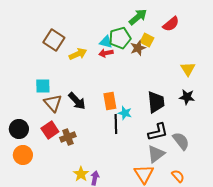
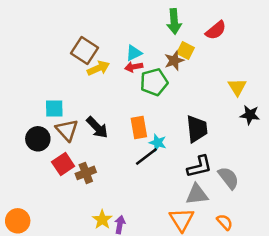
green arrow: (138, 17) -> (174, 21), turned 126
green pentagon: (120, 38) -> (154, 82), moved
brown square: (54, 40) -> (85, 50), moved
cyan triangle: (106, 42) -> (134, 53), turned -40
black star: (187, 97) -> (250, 115), moved
black line: (116, 124) -> (146, 156), turned 54
black circle: (19, 129) -> (38, 139), moved
gray triangle: (156, 154) -> (197, 194), turned 30
orange circle: (23, 155) -> (18, 221), moved

